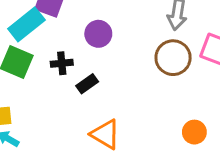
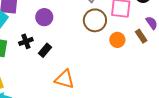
orange circle: (194, 132) -> (117, 40), moved

